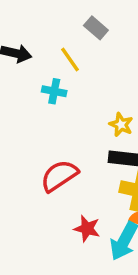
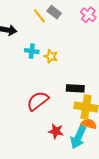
yellow line: (70, 59) -> (39, 16), moved
yellow star: (121, 125) -> (51, 56), moved

